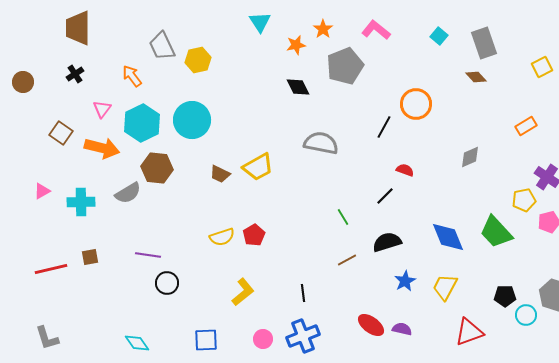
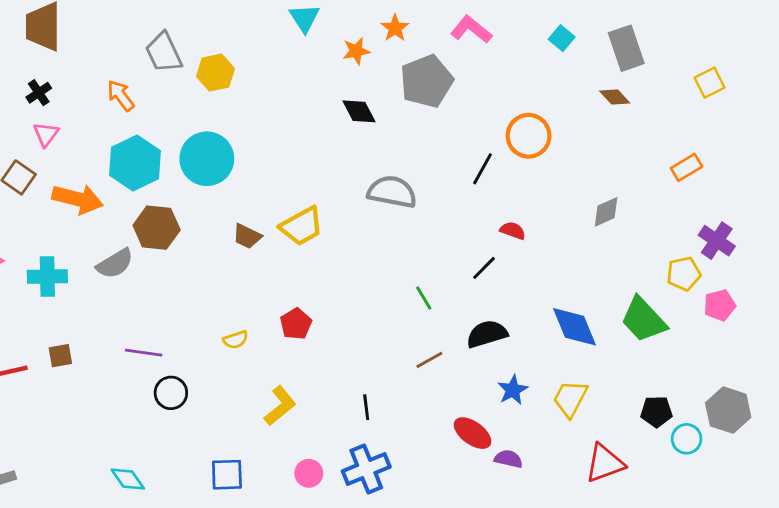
pink triangle: (102, 109) -> (46, 134), moved
yellow semicircle: (222, 237) -> (236, 340), moved, size x0.7
red ellipse: (371, 325) -> (473, 433), moved

